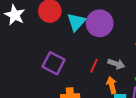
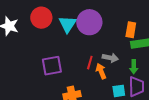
purple square: (54, 63) -> (52, 66), turned -30
orange arrow: (112, 85) -> (101, 71), moved

